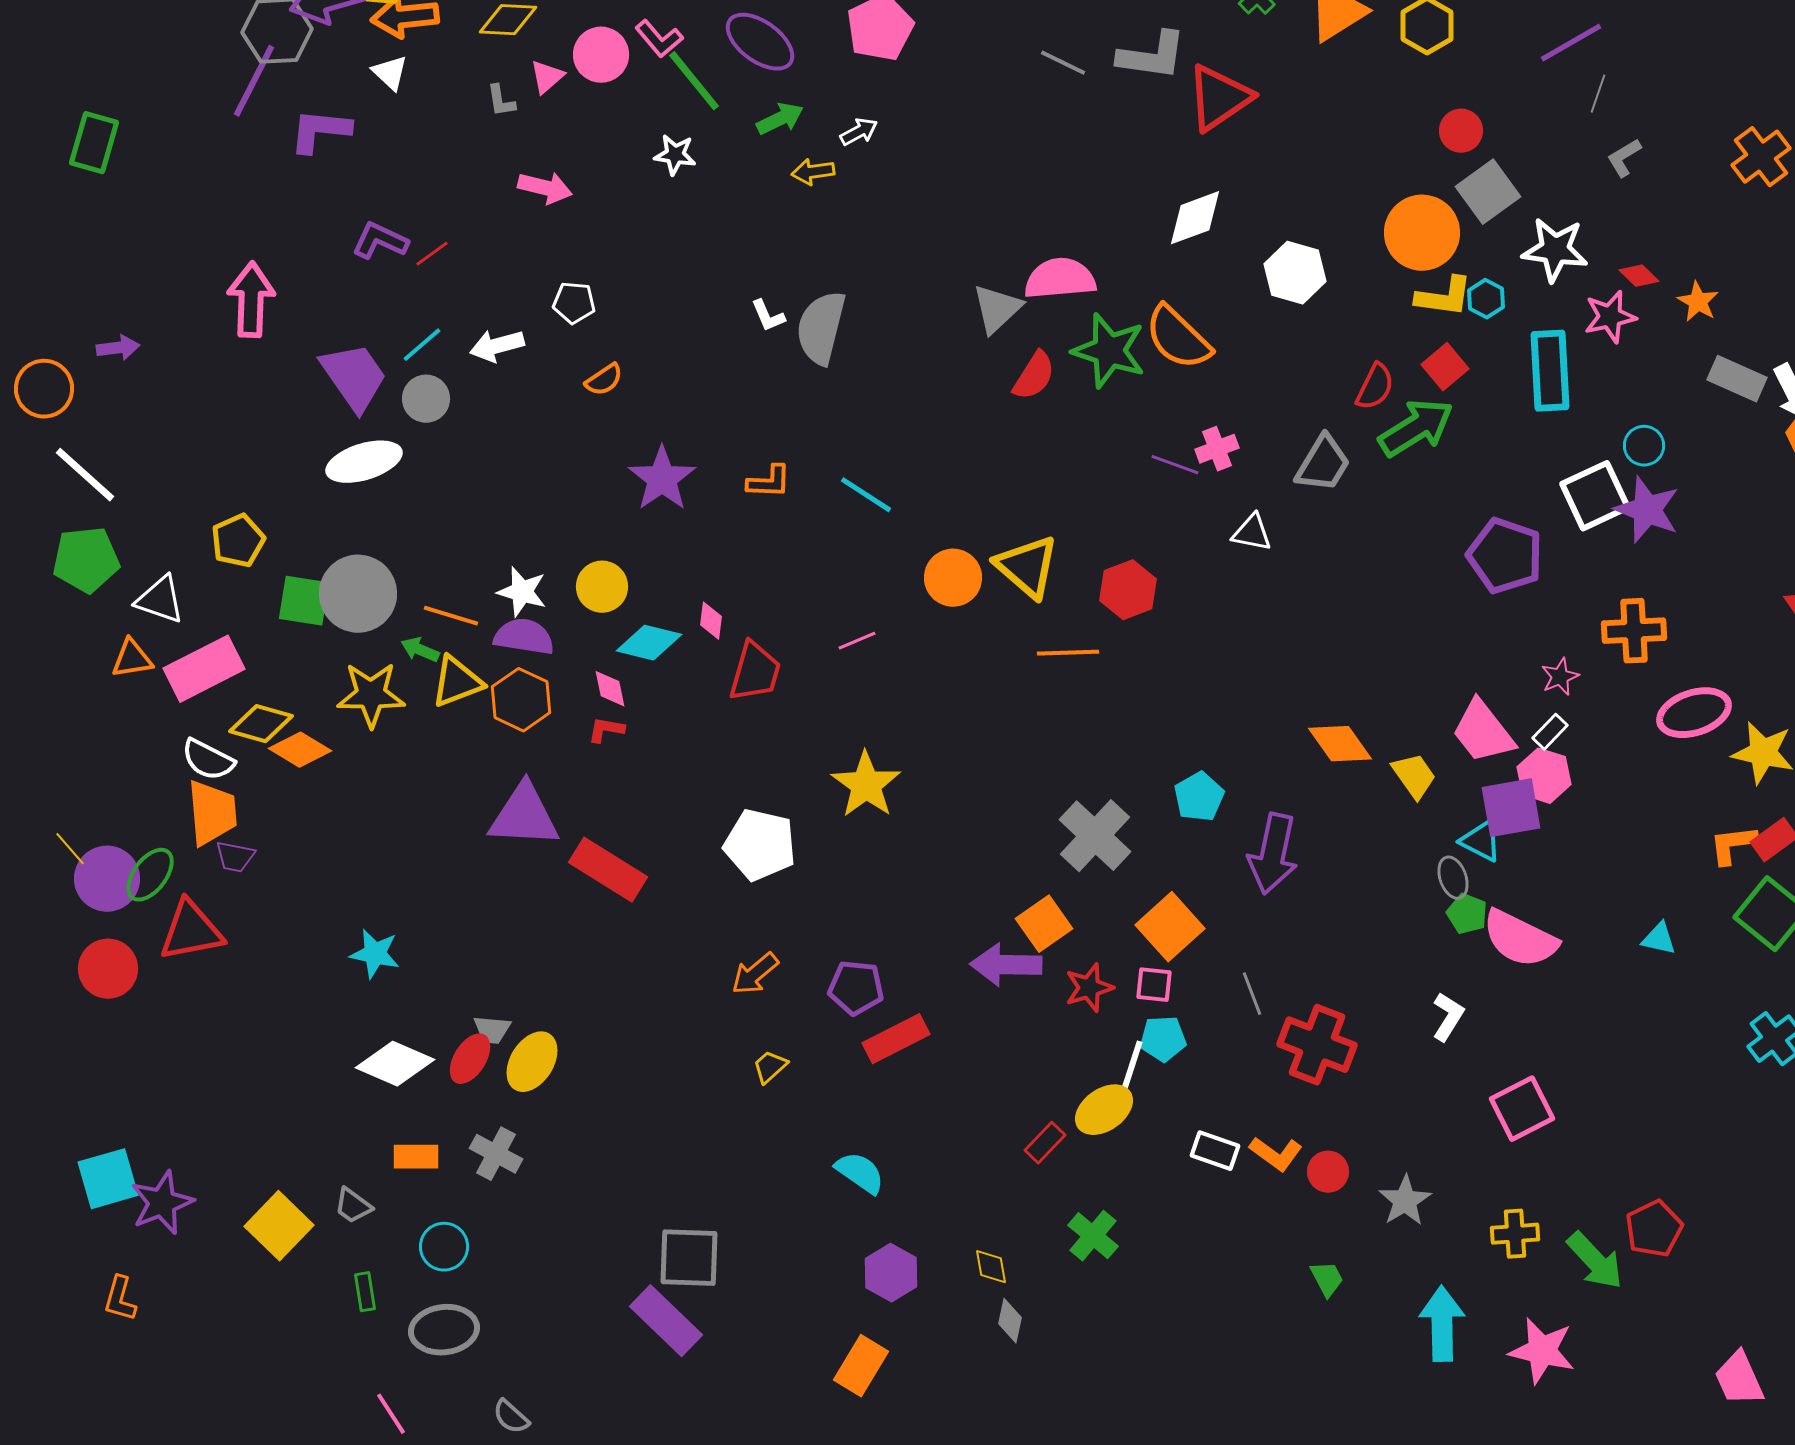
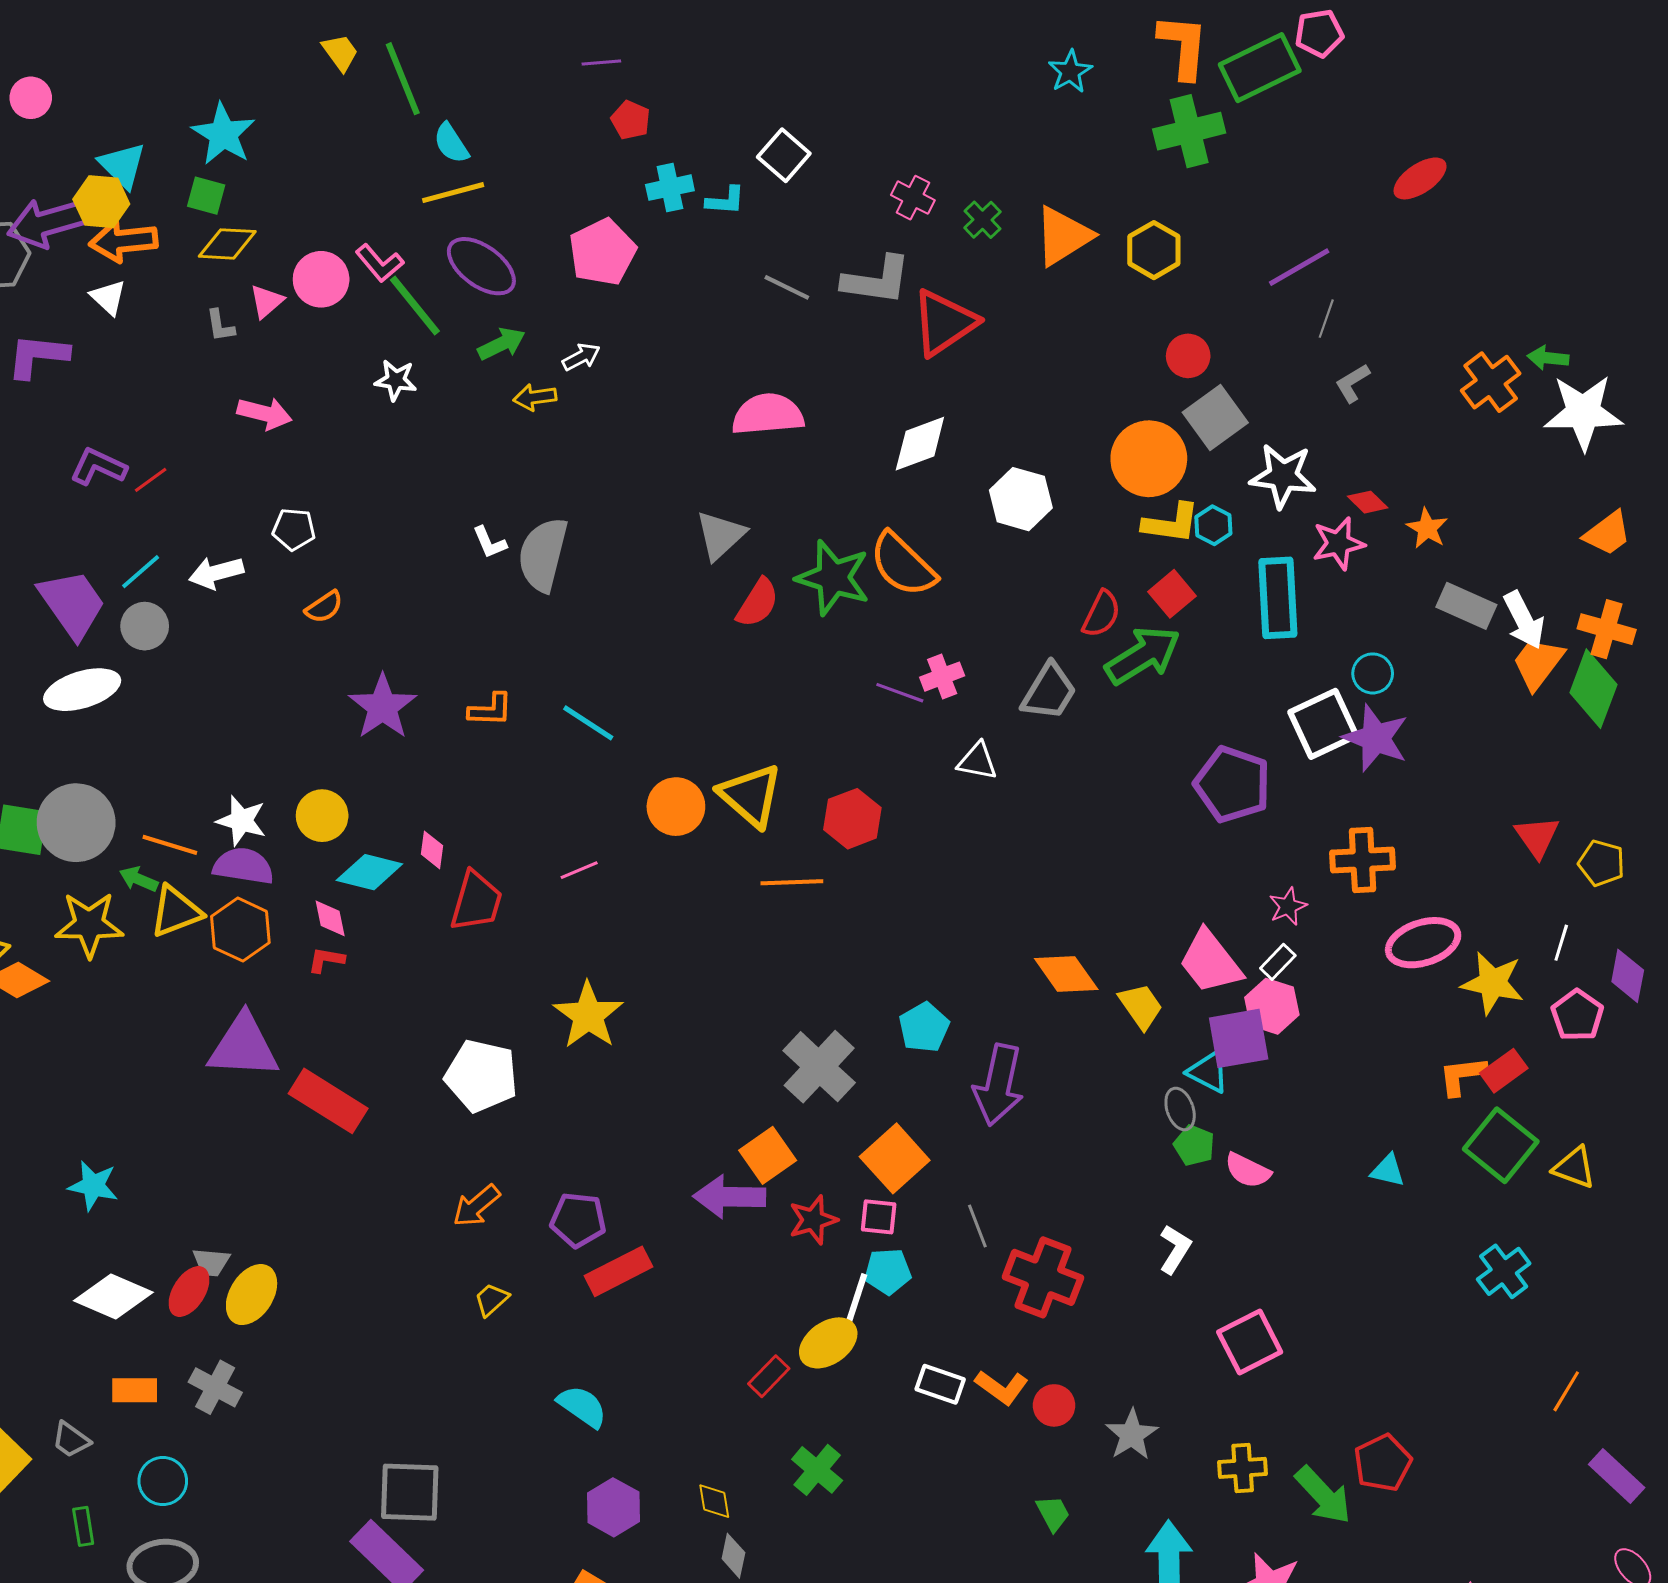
pink semicircle: (1060, 279) -> (768, 414), moved
pink semicircle: (1520, 939) -> (1248, 1171), size x0.6

